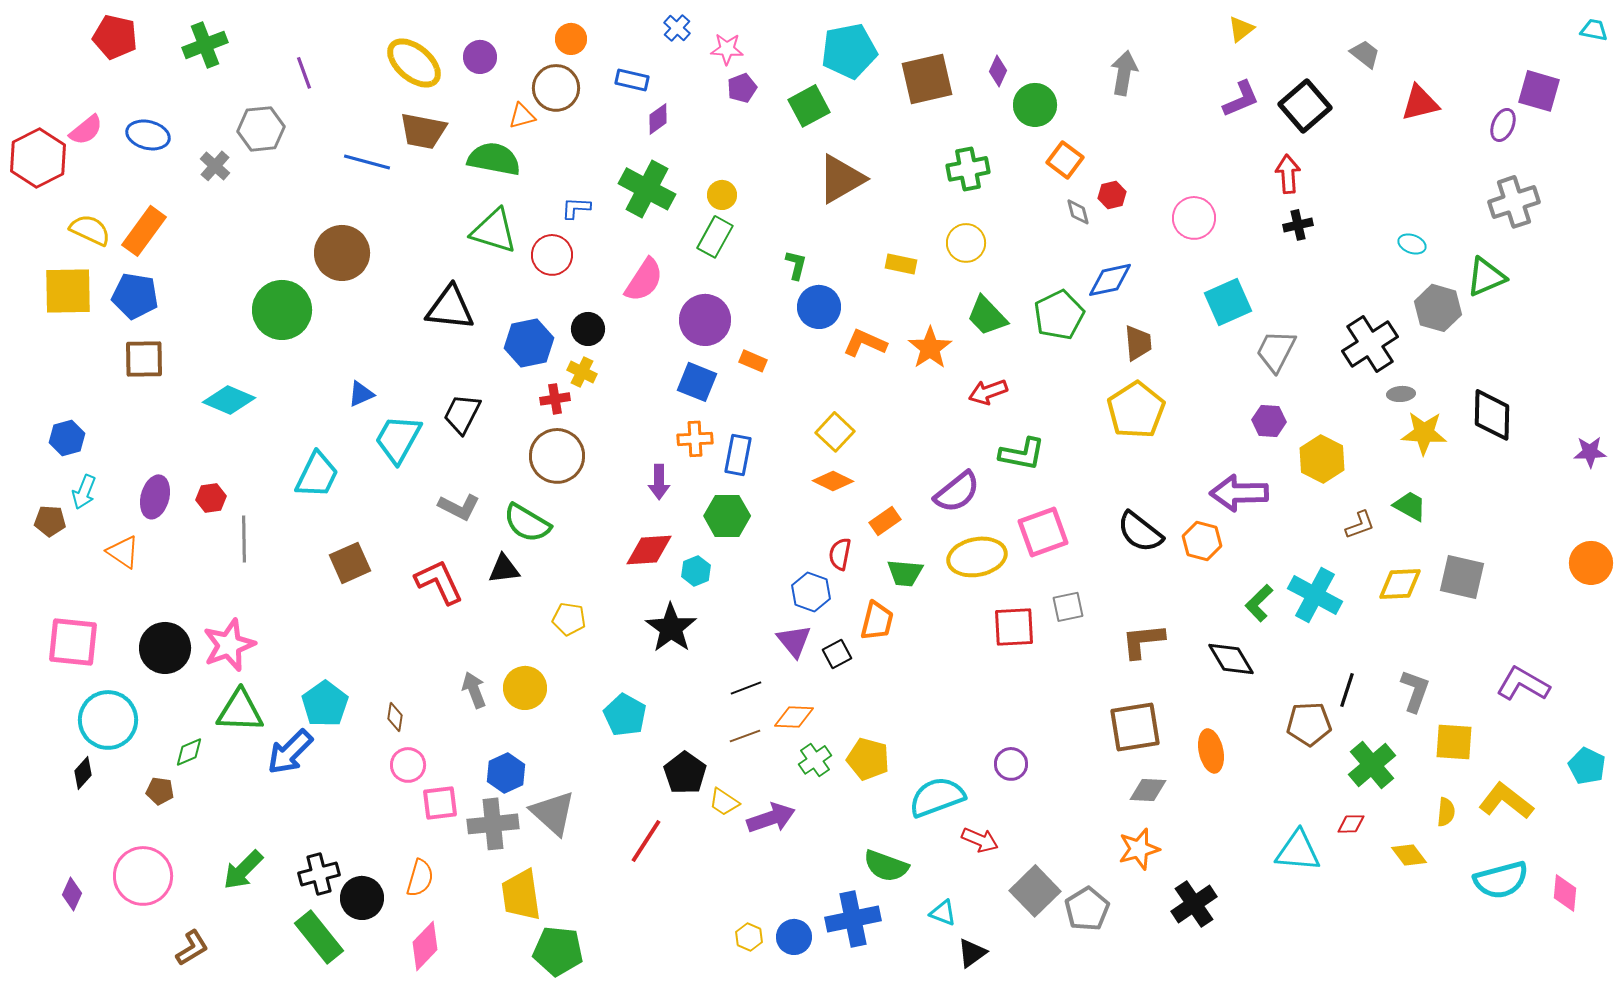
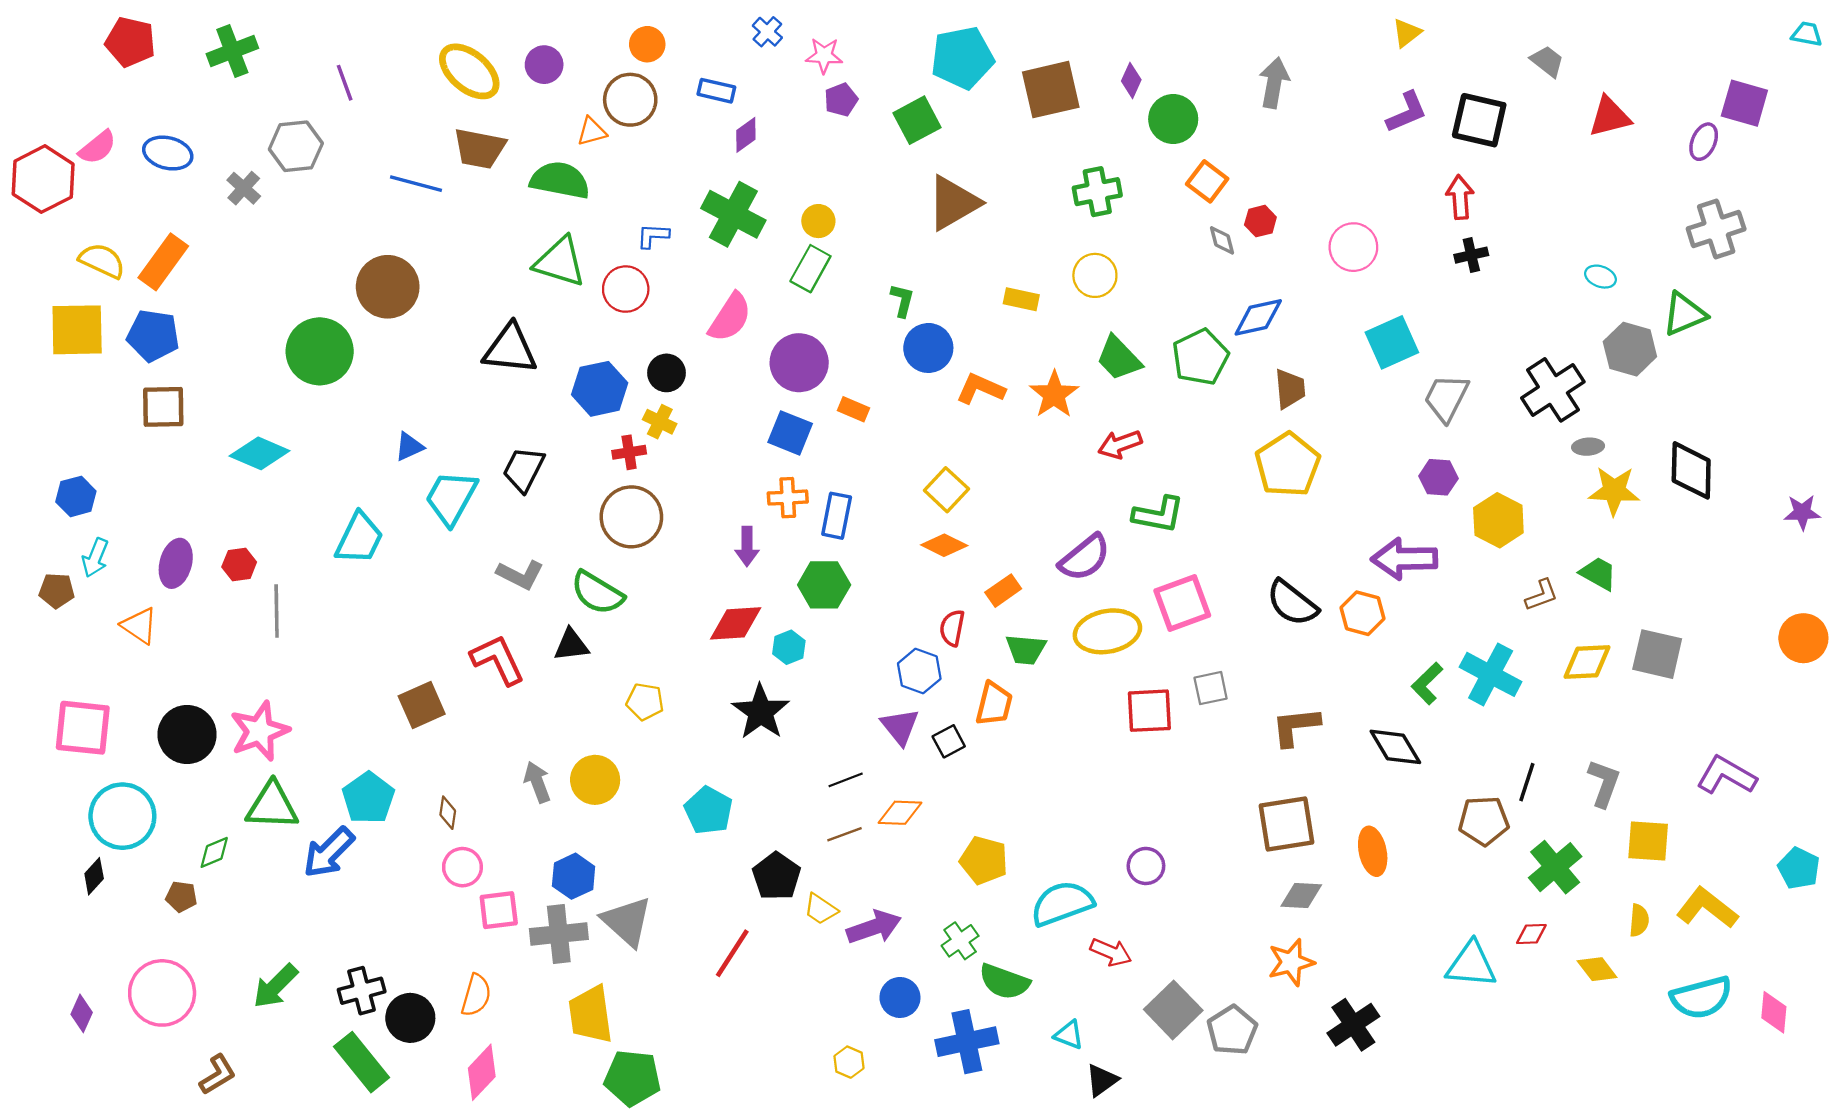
black square: (1305, 106) -> (1479, 120), turned -36
brown square: (350, 563) -> (422, 705), moved
green cross: (815, 760) -> (960, 941), moved
blue circle: (794, 937) -> (900, 997), moved

